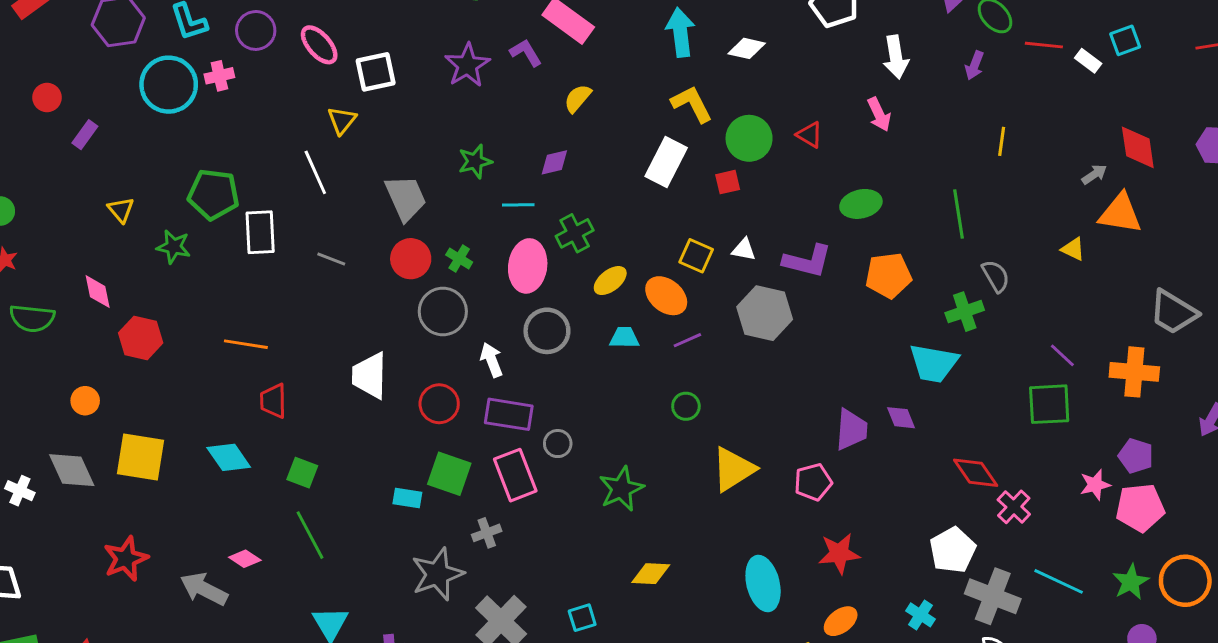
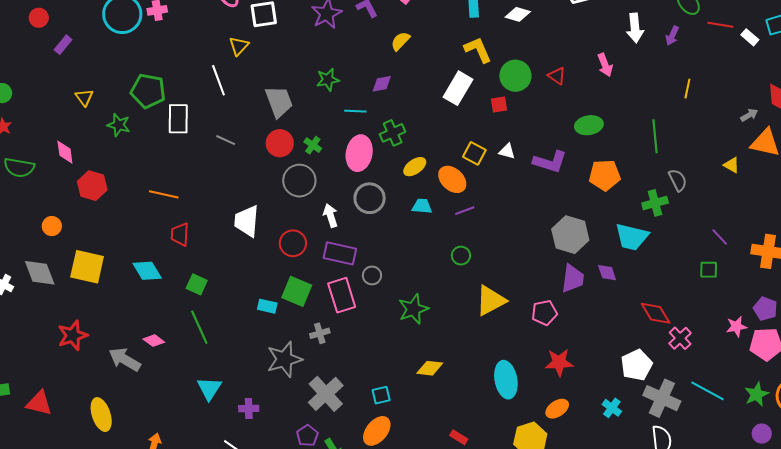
white arrow: (896, 57) -> (635, 28), moved
gray hexagon: (765, 313) -> (570, 235), moved
green square: (1049, 404) -> (709, 270), size x0.6

